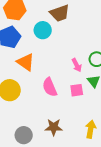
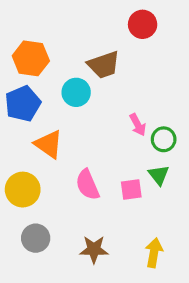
pink arrow: (77, 65) -> (138, 125), moved
gray circle: (24, 135) -> (36, 238), moved

